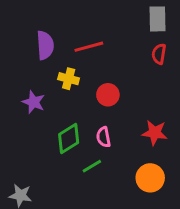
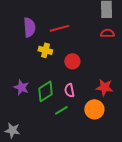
red semicircle: (159, 54) -> (107, 33), turned 80
purple star: (34, 102) -> (21, 87), moved
orange circle: (150, 178) -> (94, 109), moved

